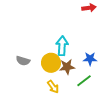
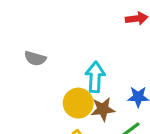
gray semicircle: (23, 61) -> (35, 58), moved

